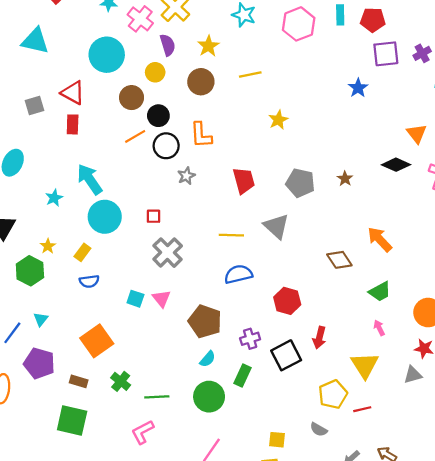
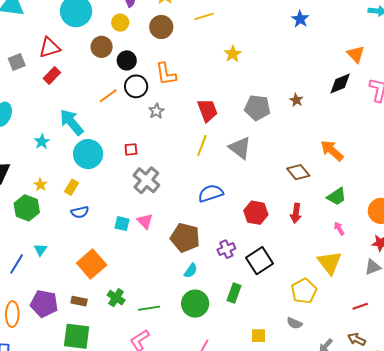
red triangle: (73, 93) -> (50, 48), turned -40
red rectangle: (73, 124) -> (52, 76), turned 48
orange line: (135, 136) -> (108, 96), moved
black diamond: (396, 165) -> (340, 83), turned -40
yellow line: (231, 235) -> (202, 145), moved, turned -65
red arrow: (319, 338) -> (296, 213), moved
purple pentagon: (39, 363) -> (44, 304), moved
green rectangle: (243, 376) -> (234, 293), moved
red line: (362, 409) -> (360, 306), moved

